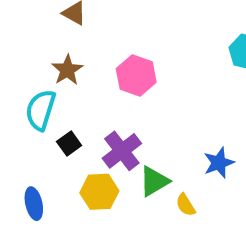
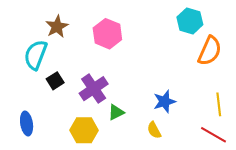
green triangle: (154, 181) -> (116, 112), size x0.7
yellow hexagon: (99, 192) -> (84, 130), moved
yellow semicircle: (186, 205) -> (154, 130), moved

